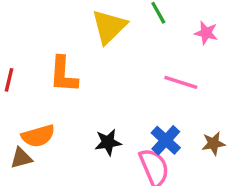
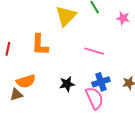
pink line: (181, 82) -> (94, 51), moved
blue cross: (166, 140) -> (101, 82), turned 30

